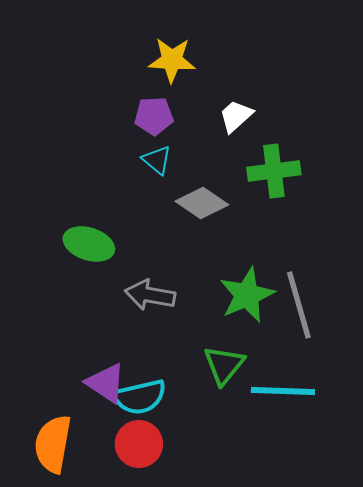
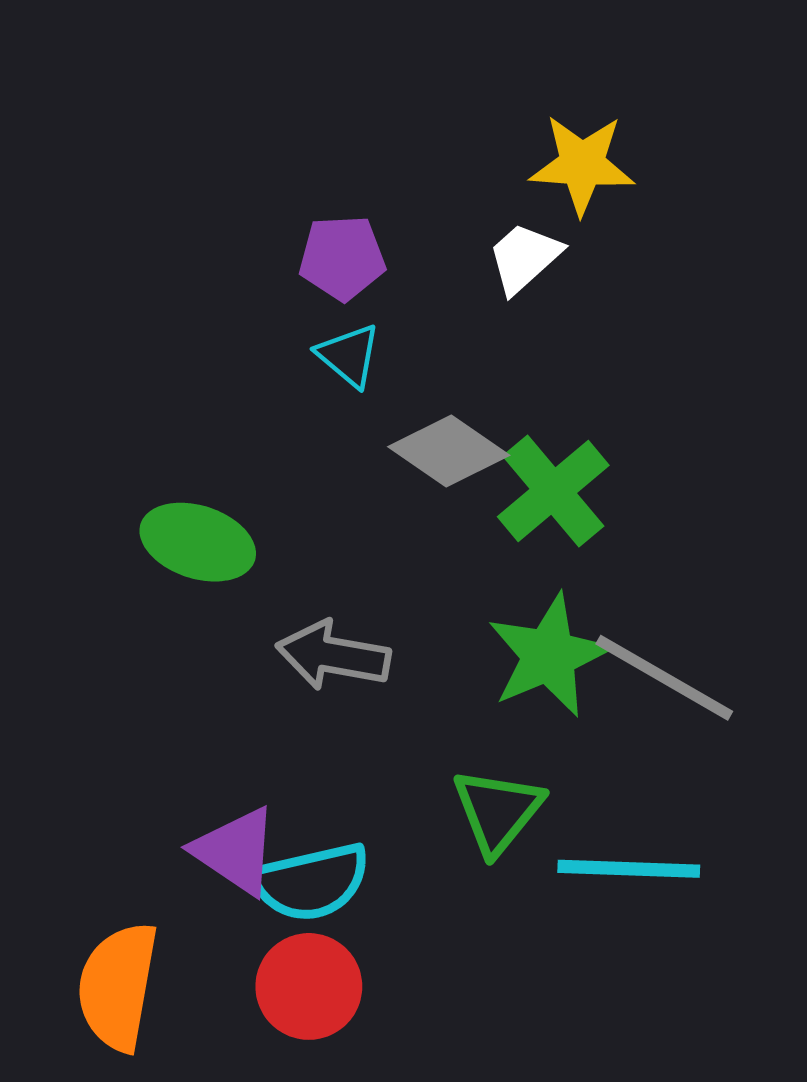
yellow star: (172, 60) -> (582, 164), moved
green cross: (274, 171) -> (553, 491), moved, turned -33
gray line: (299, 305) -> (664, 678), turned -44

